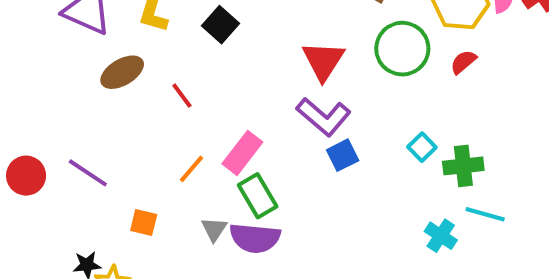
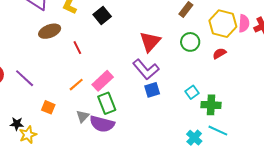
green circle: (402, 49) -> (190, 42), size x0.7

